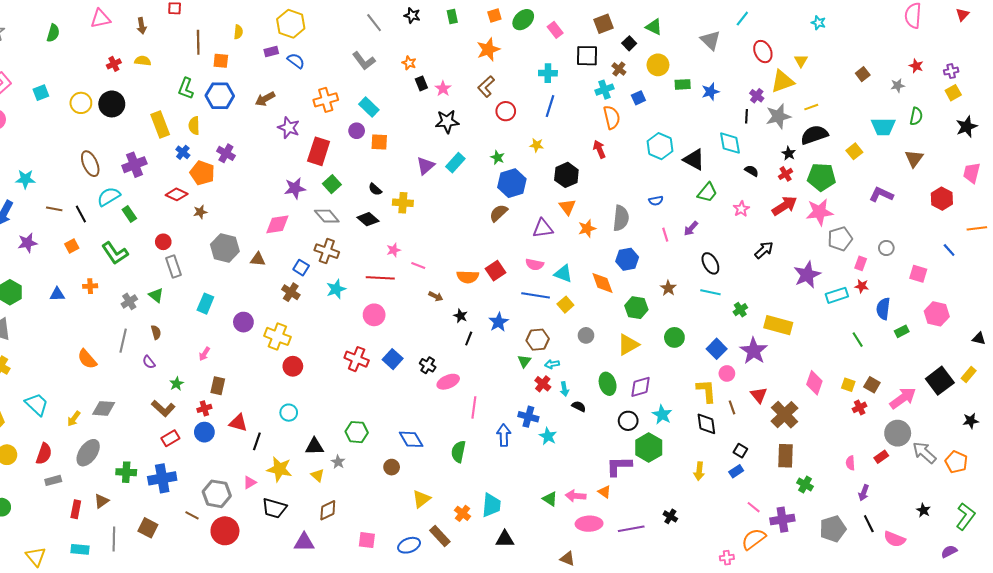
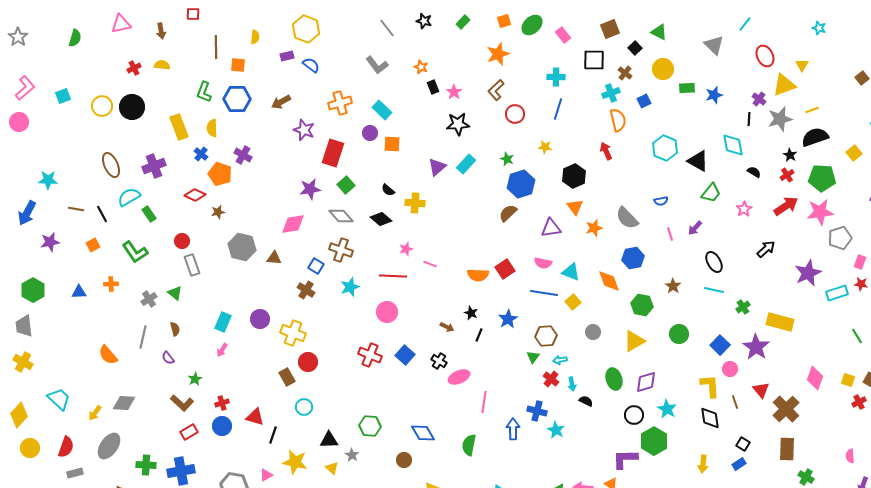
green rectangle: (452, 17) -> (463, 22), turned 56
gray semicircle: (621, 218) -> (627, 218), turned 130
brown arrow: (436, 296) -> (447, 327), moved
cyan rectangle: (205, 304) -> (223, 322), moved
brown rectangle: (218, 386) -> (287, 377), moved, turned -42

